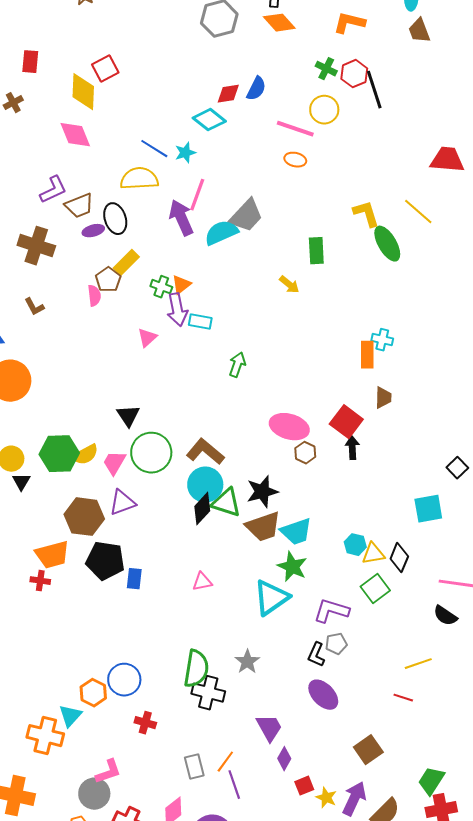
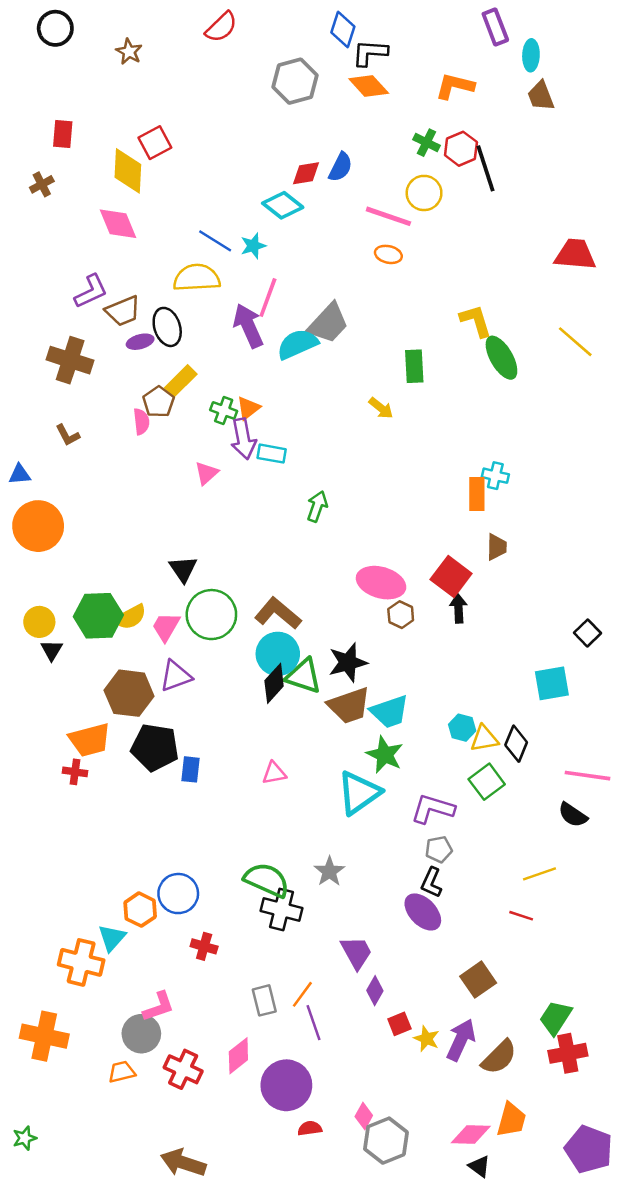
yellow line: (418, 212) -> (575, 342), moved
black L-shape: (316, 655) -> (431, 882), moved
green semicircle: (196, 669) -> (267, 880), turned -75

